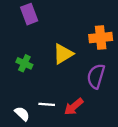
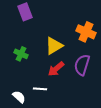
orange cross: (101, 38) -> (86, 32), turned 30
red arrow: (74, 107) -> (56, 69), moved

